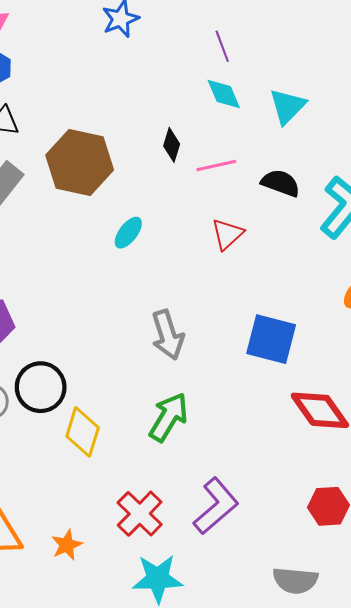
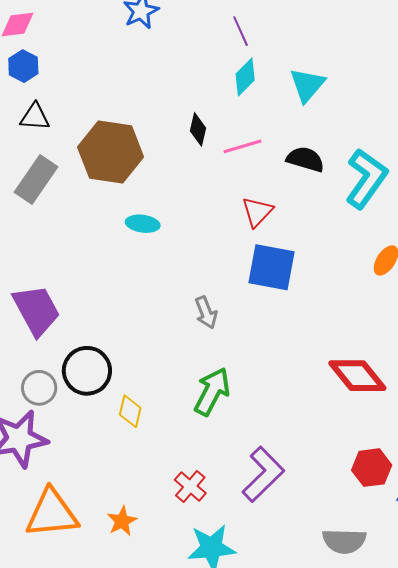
cyan diamond: (224, 94) -> (245, 77), turned 72
cyan ellipse: (128, 233) -> (143, 224), moved, turned 64
gray arrow: (168, 335) -> (206, 313), size x0.7
blue square: (271, 339) -> (272, 267), moved
yellow diamond: (83, 432) -> (130, 411), size x0.7
red cross: (140, 514) -> (190, 486), size x0.7

